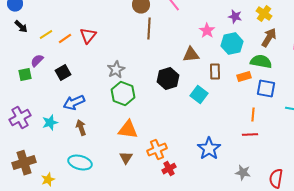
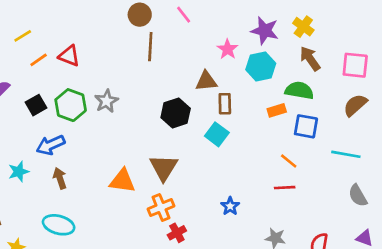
purple star: (235, 17) -> (265, 31), size x1.5
yellow line: (46, 35) -> (23, 36), moved
red triangle: (88, 36) -> (69, 56), turned -48
brown arrow: (269, 38) -> (310, 59), turned -66
brown rectangle: (215, 72) -> (225, 104), moved
green hexagon: (123, 94) -> (71, 105), moved
orange line: (253, 115) -> (289, 161), turned -56
blue star: (209, 149) -> (230, 206), size x0.6
brown triangle: (126, 158) -> (164, 168), moved, size x1.6

